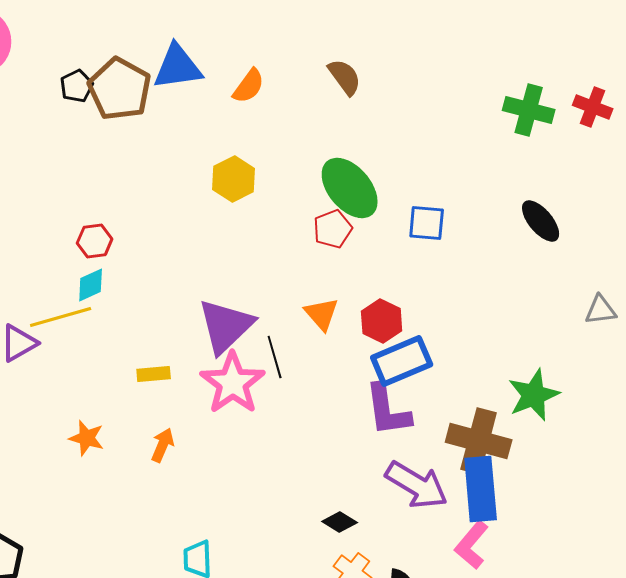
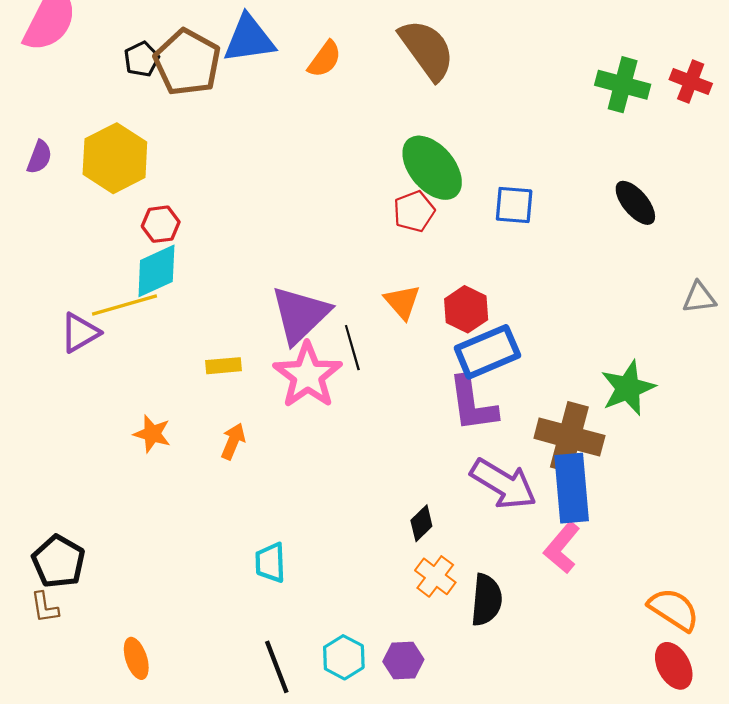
brown semicircle: (345, 77) -> (427, 50), size x1.6
yellow hexagon: (234, 179) -> (115, 158), moved, size x1.4
cyan diamond: (91, 285) -> (156, 271), size x1.5
black diamond: (340, 522) -> (421, 523), turned -76

